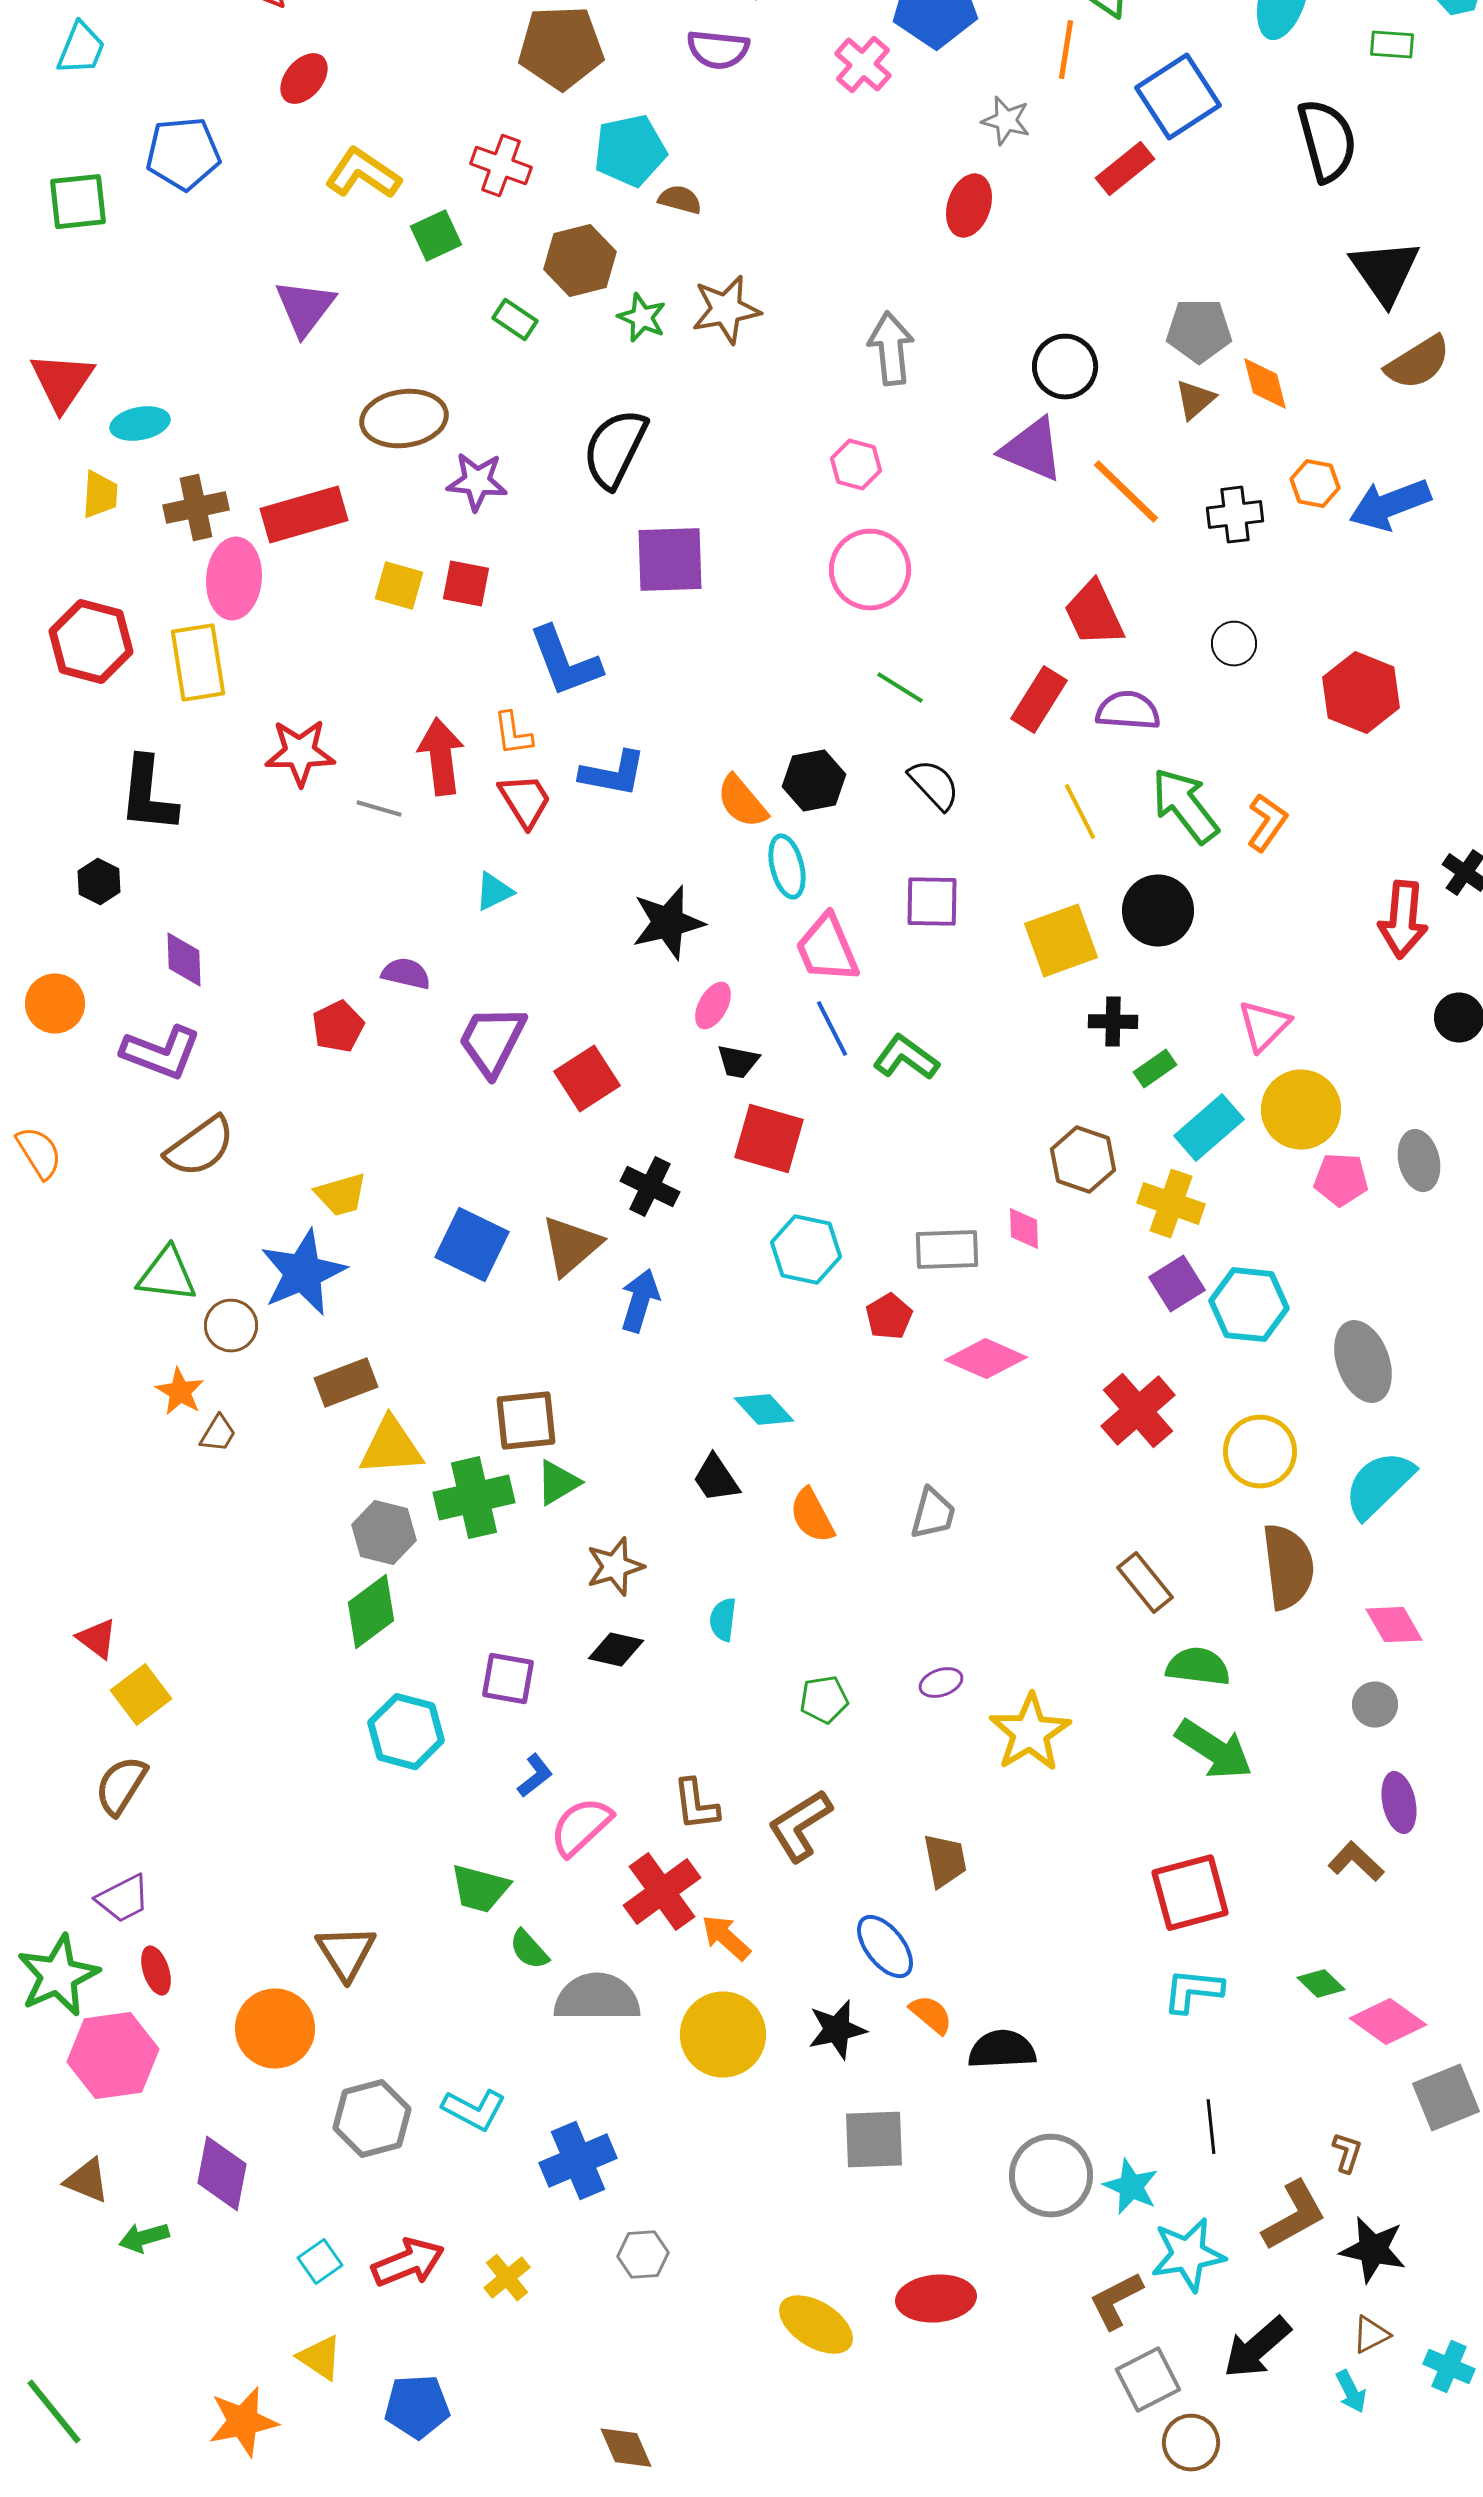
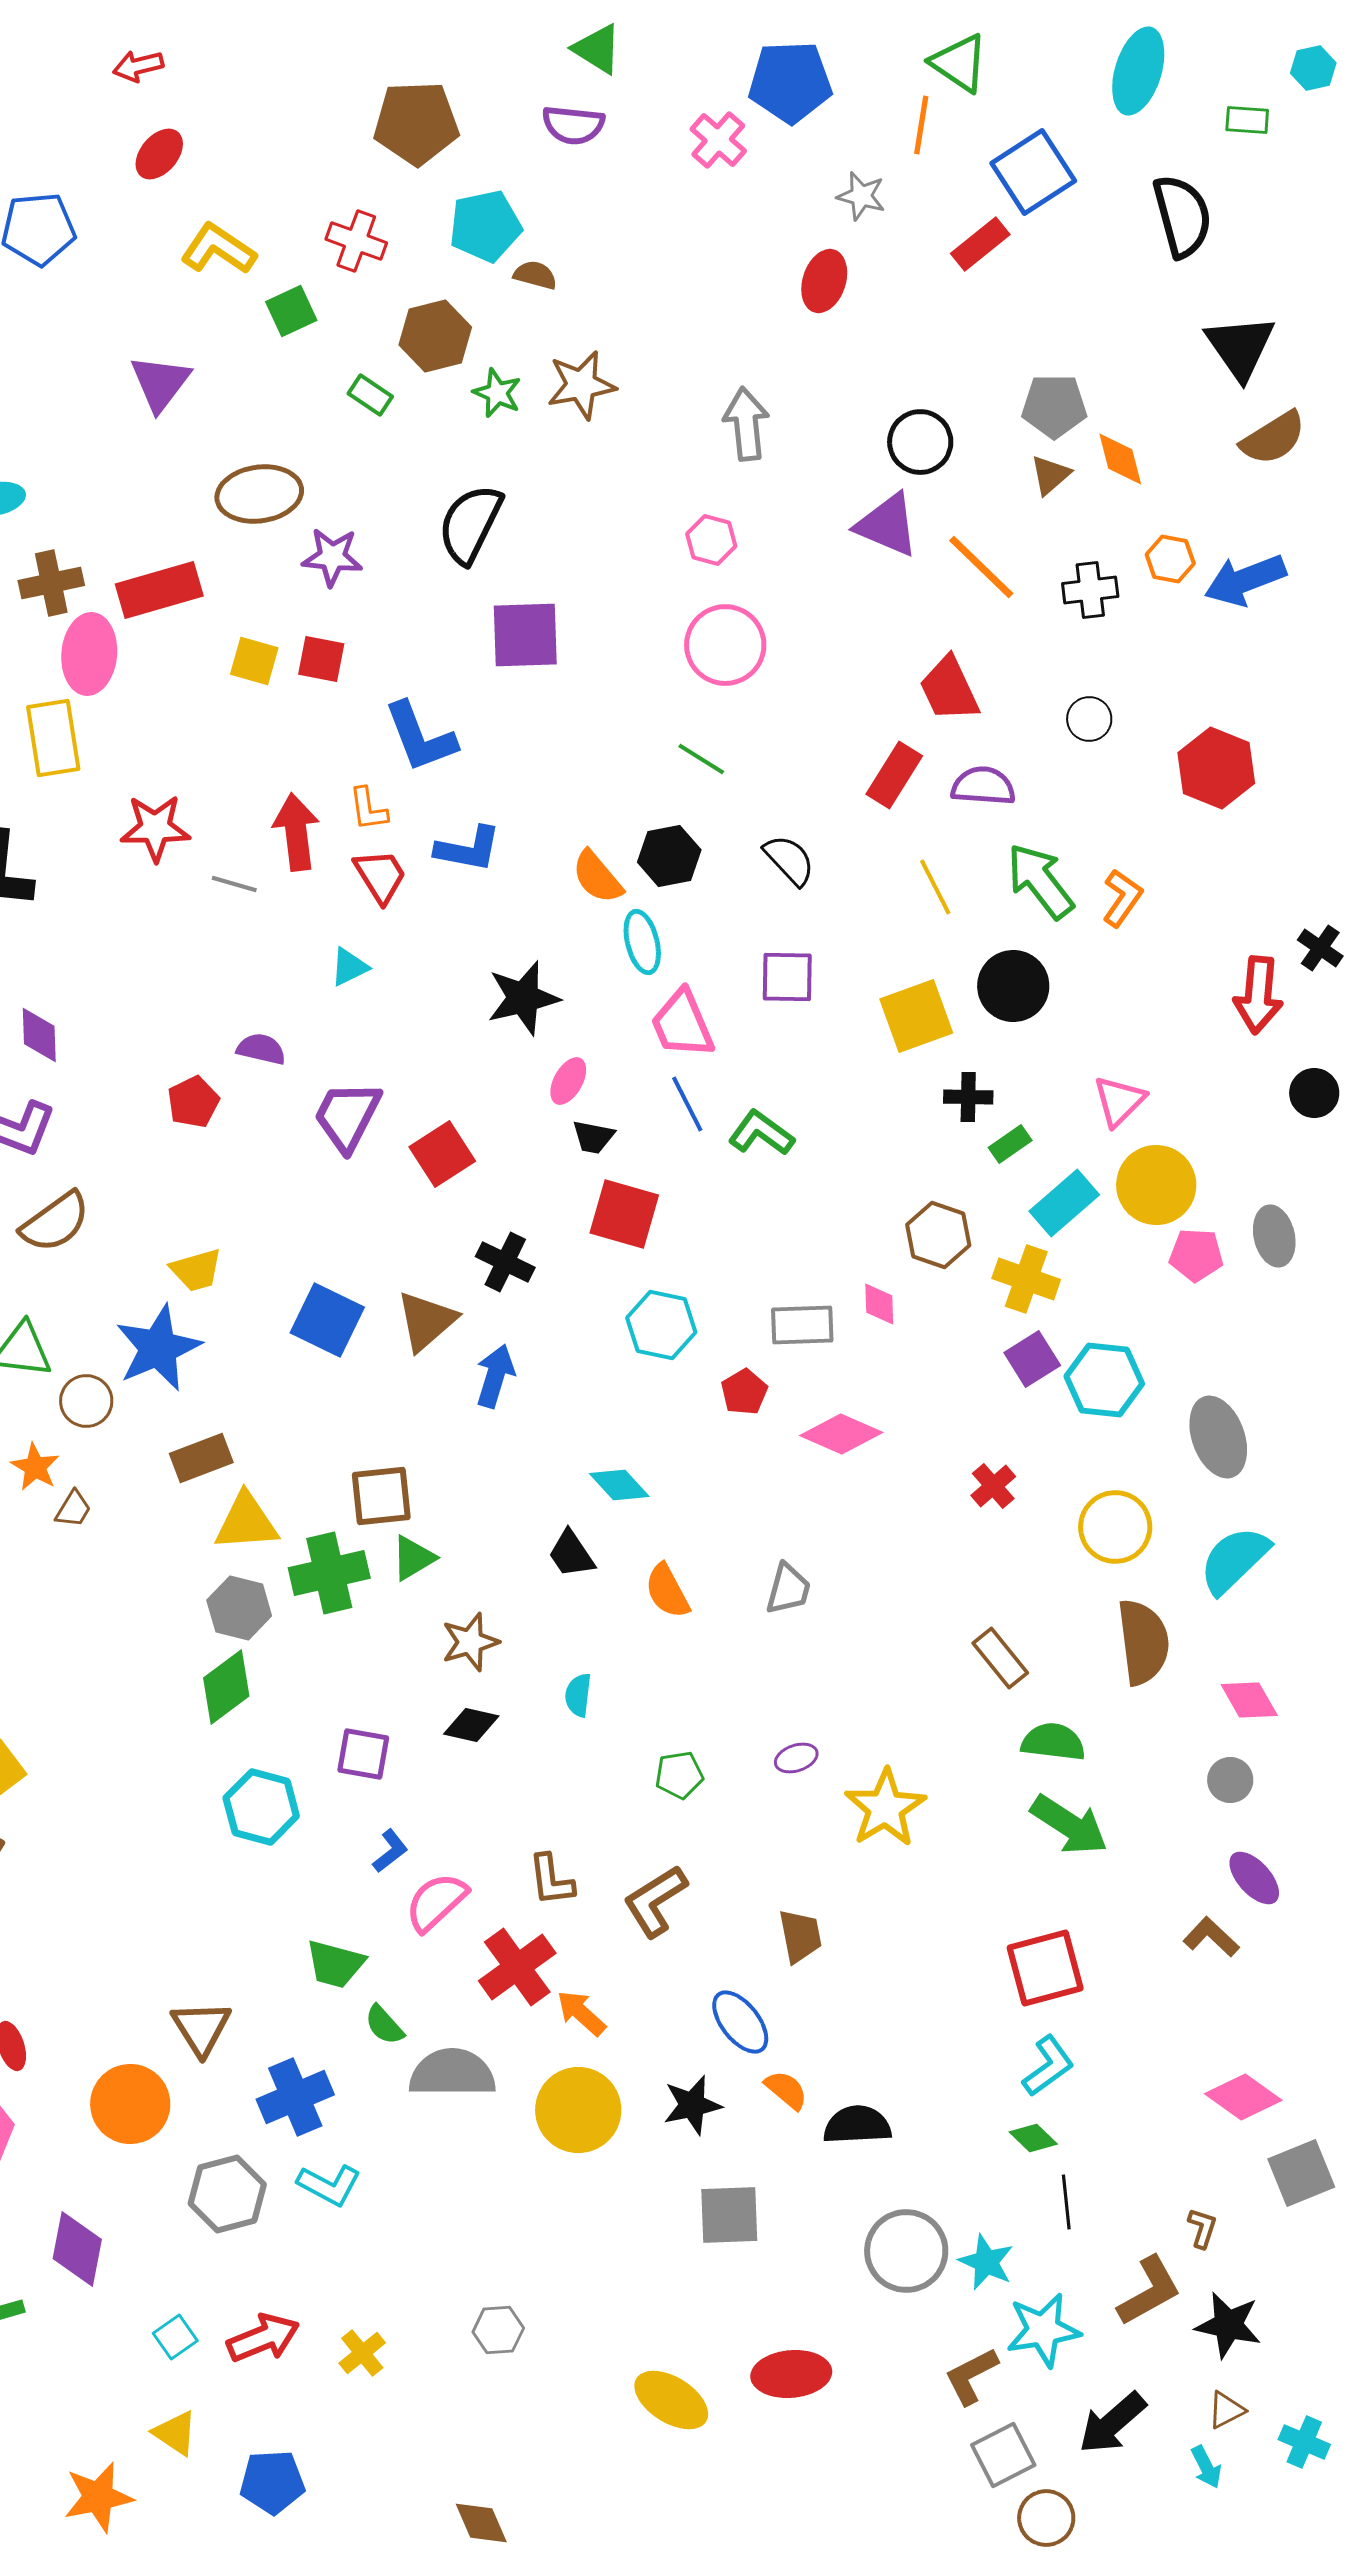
green line: (900, 688) -> (701, 759), moved
red cross: (1138, 1411) -> (993, 1486), size x0.6
purple ellipse: (1399, 1803) -> (1254, 1878), turned -30
green diamond: (1321, 1984) -> (1033, 2138), moved
cyan L-shape: (1193, 1991) -> (1048, 2066), turned 138
blue cross: (578, 2161) -> (295, 2097), moved

